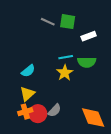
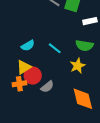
cyan line: (66, 57) -> (55, 48), moved, turned 40
yellow star: (65, 73) -> (78, 66), moved
red circle: (38, 114) -> (33, 76), moved

